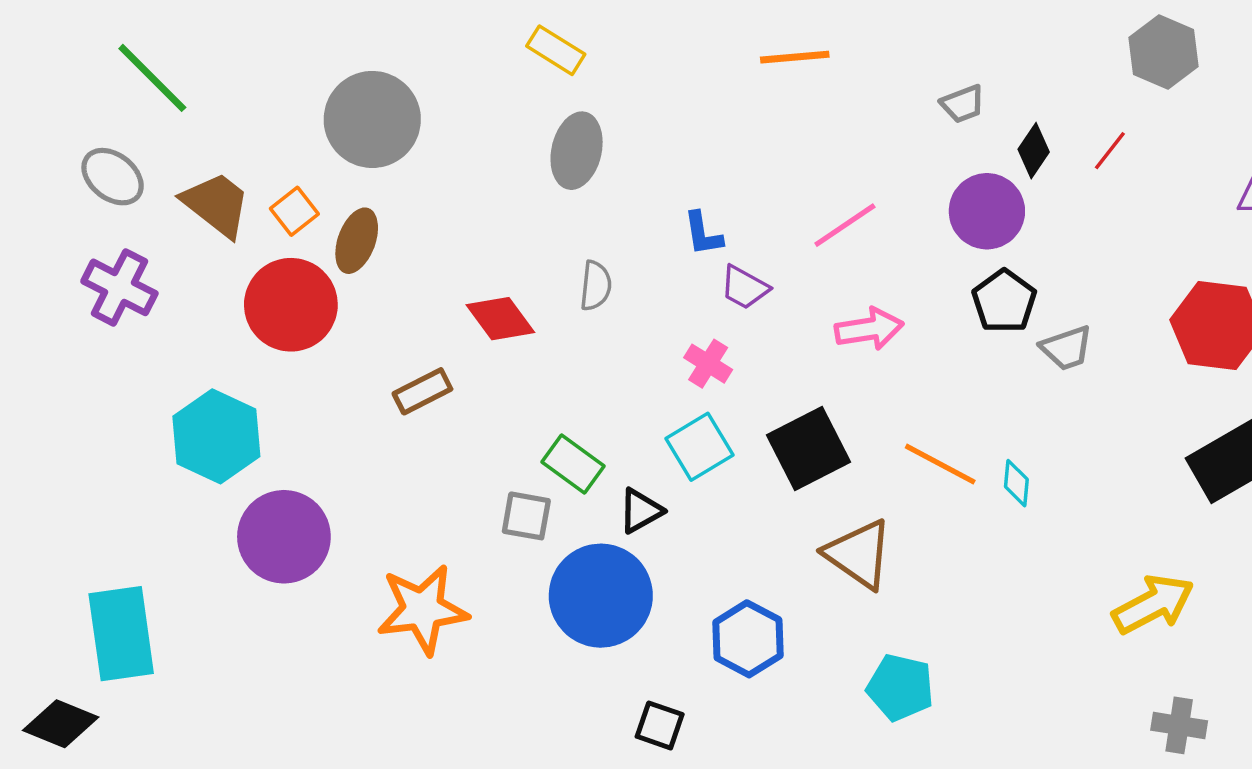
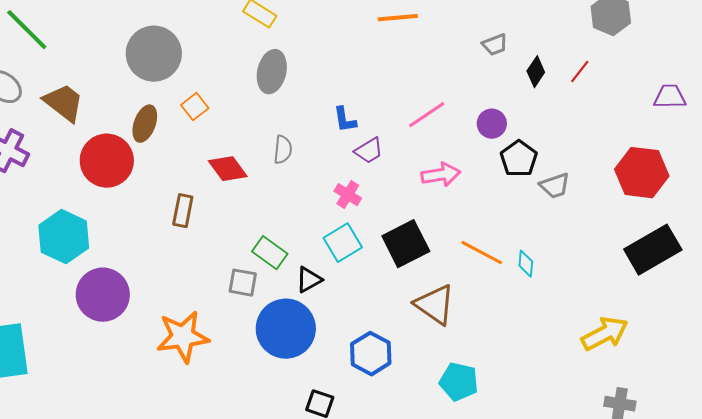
orange square: (294, 211) -> (195, 107), moved
purple circle: (987, 211) -> (492, 124), moved, size x0.7
purple trapezoid: (744, 287) -> (369, 151), turned -60
brown rectangle: (422, 391) -> (183, 211), turned -52

